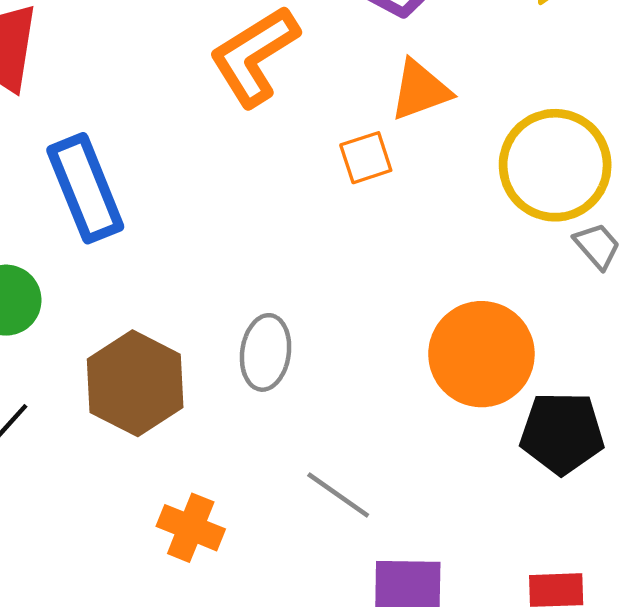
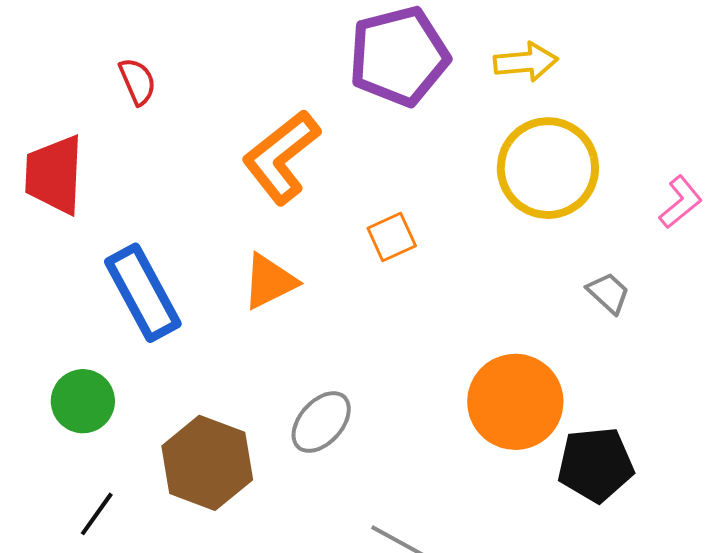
orange triangle: (420, 90) -> (270, 282), moved
yellow circle: (555, 165) -> (548, 168), moved
gray ellipse: (266, 352) -> (321, 422), turned 40

